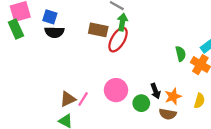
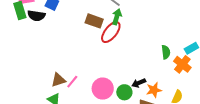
black semicircle: (54, 32) -> (36, 16), moved
pink circle: (116, 90) -> (103, 89), moved
black arrow: (155, 91) -> (139, 83), turned 80

